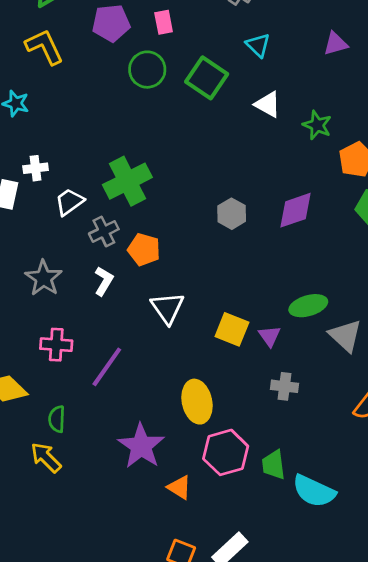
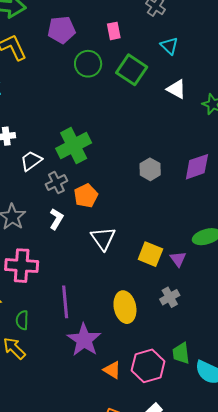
pink rectangle: (164, 22) -> (114, 31), moved
orange pentagon: (144, 250) -> (86, 196), turned 30
pink cross: (56, 345) -> (22, 266), size x1.4
purple line: (107, 367) -> (65, 302), moved, turned -40
gray cross: (285, 386) -> (170, 297), moved, turned -36
pink hexagon: (226, 452) -> (148, 366), moved

